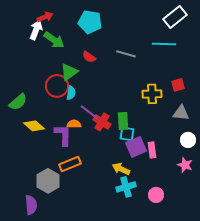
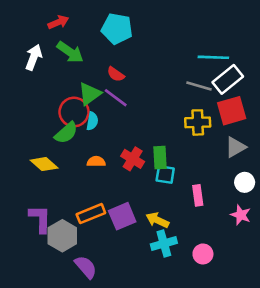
white rectangle: (175, 17) -> (228, 79), moved
white arrow: (36, 30) -> (34, 57), moved
gray line: (126, 54) -> (199, 86), moved
red square: (178, 85) -> (232, 111), size x1.6
green semicircle: (18, 102) -> (66, 133), moved
purple line: (89, 112) -> (116, 98), moved
gray triangle: (181, 113) -> (236, 147), turned -36
purple L-shape: (63, 135) -> (40, 219), moved
purple square: (136, 147) -> (122, 216), moved
purple semicircle: (31, 205) -> (86, 267), moved, turned -36

